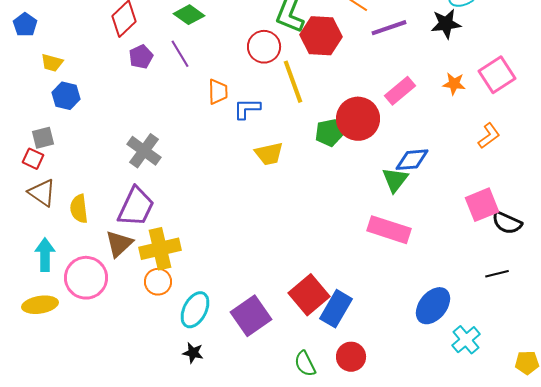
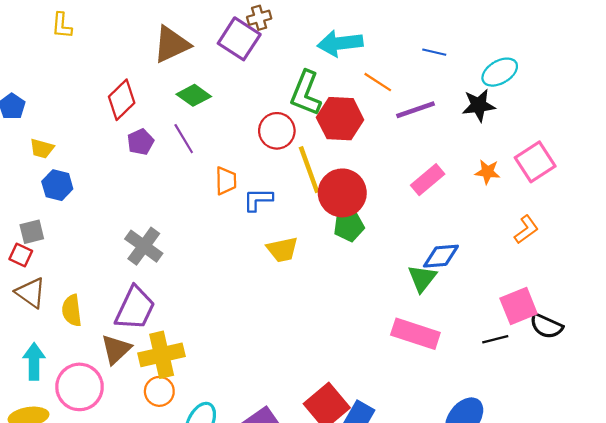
red circle: (358, 119) -> (342, 193), moved
black line: (497, 274) -> (495, 339), moved

